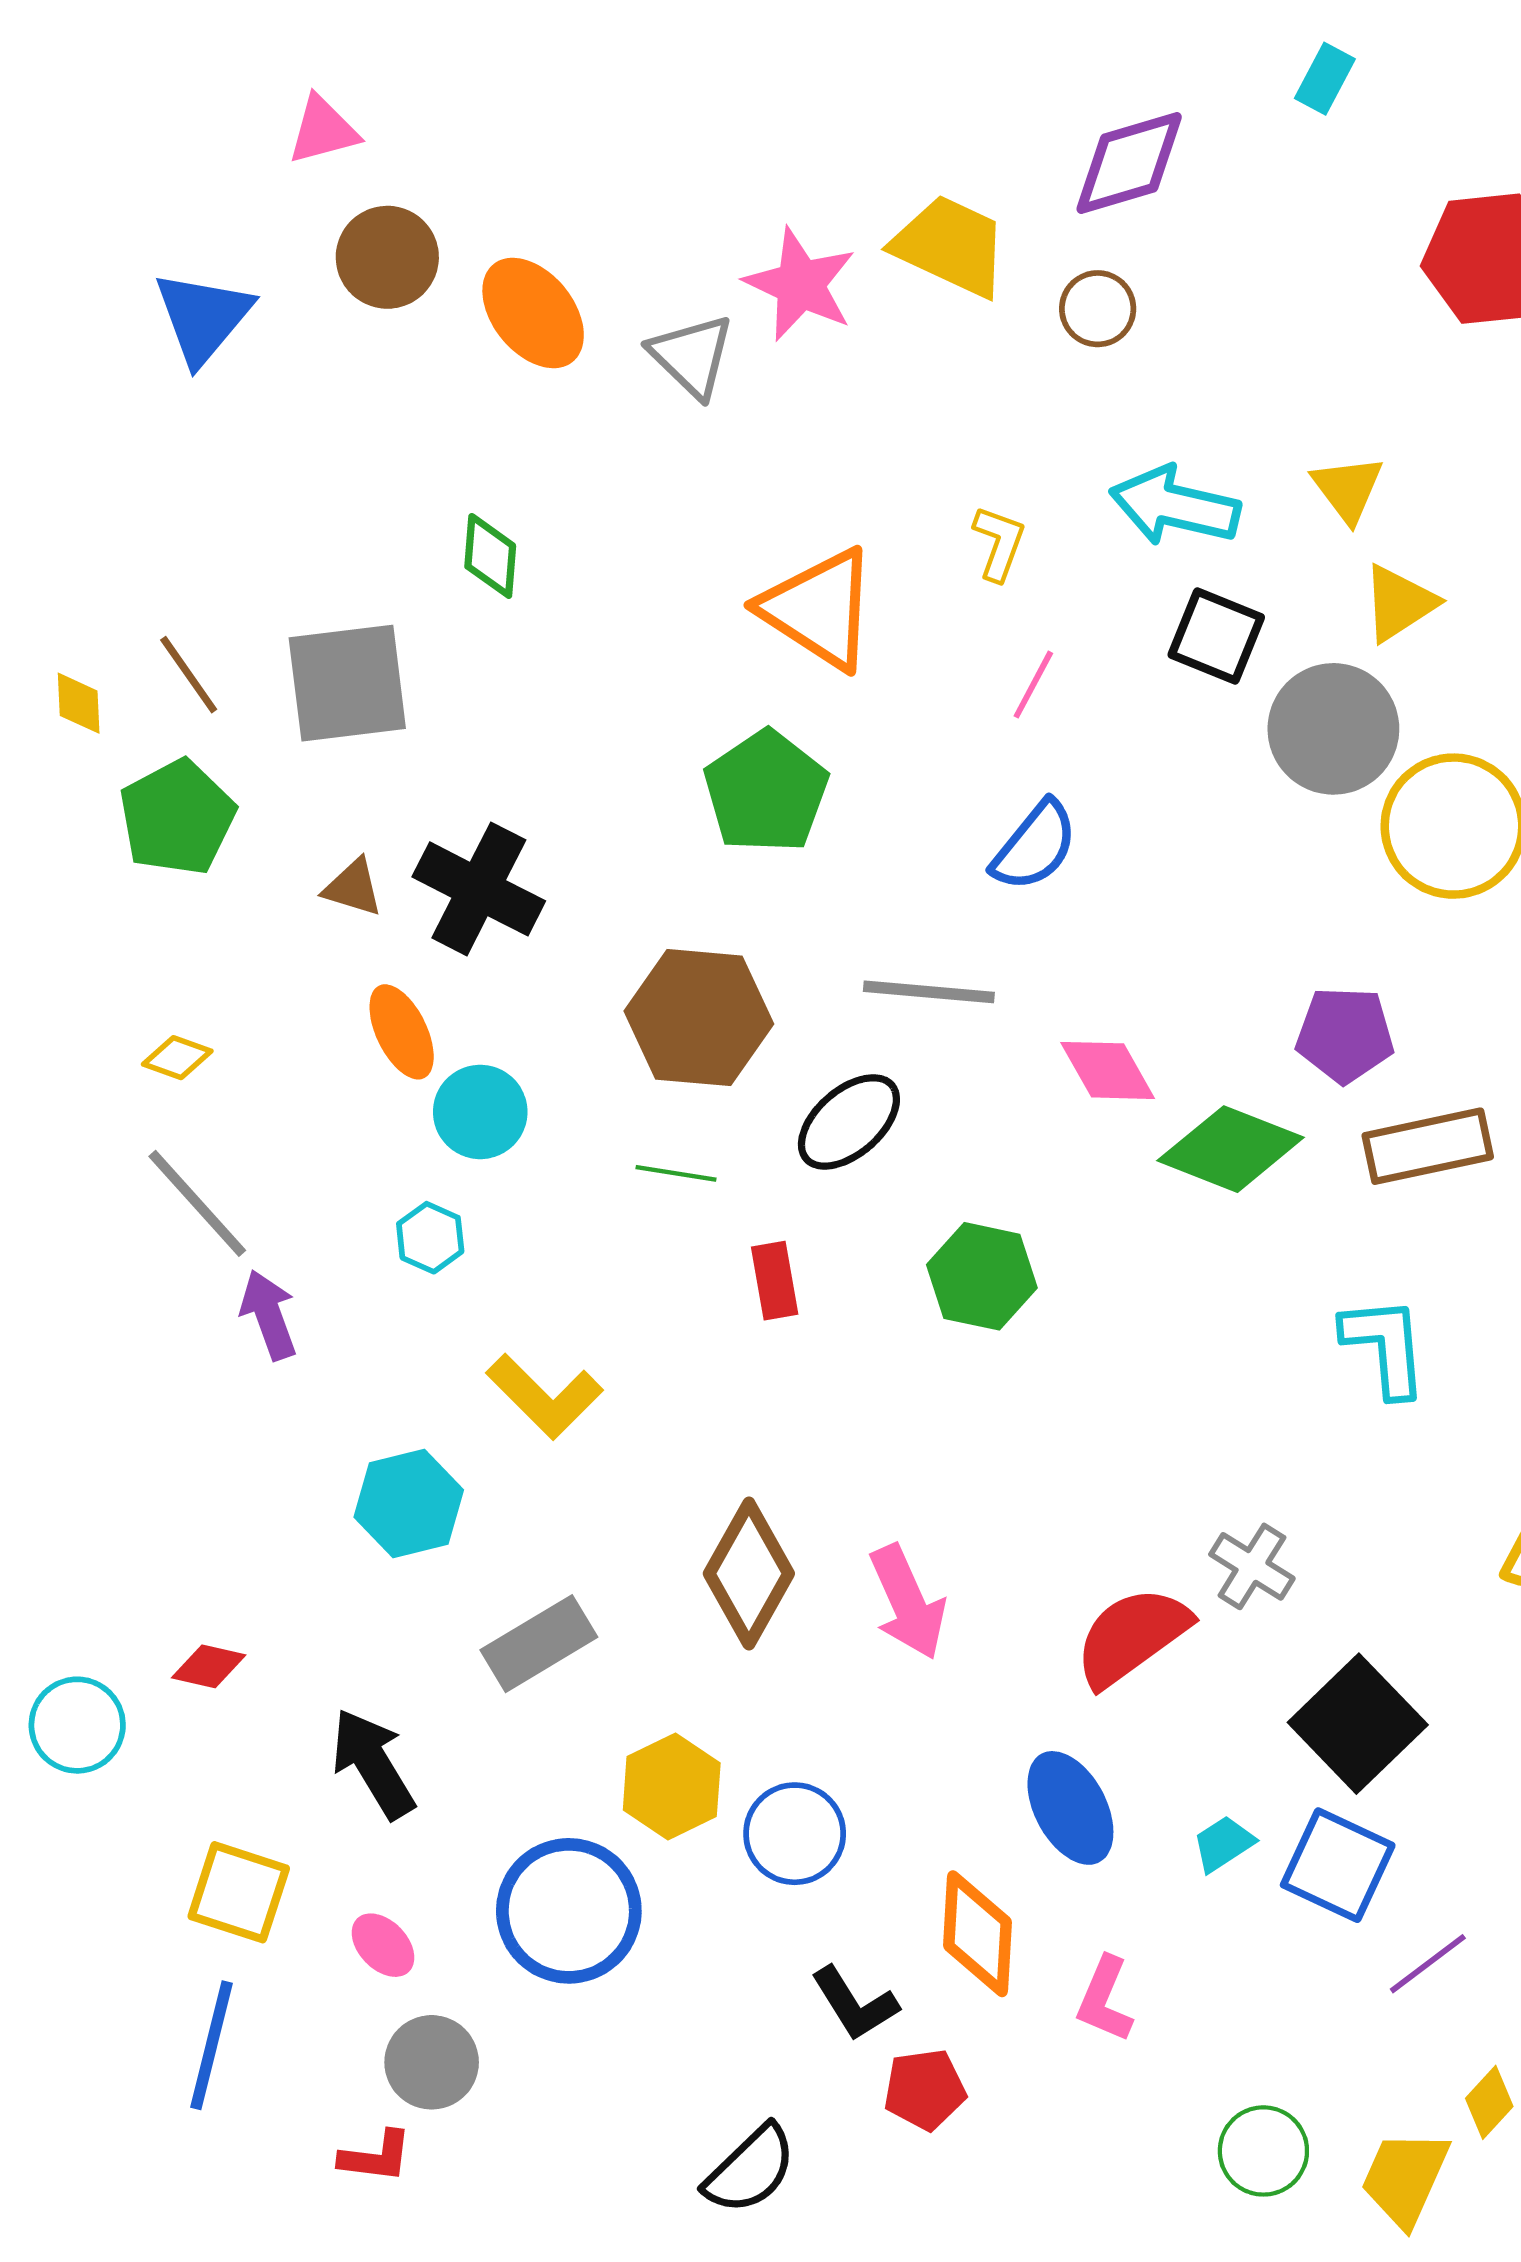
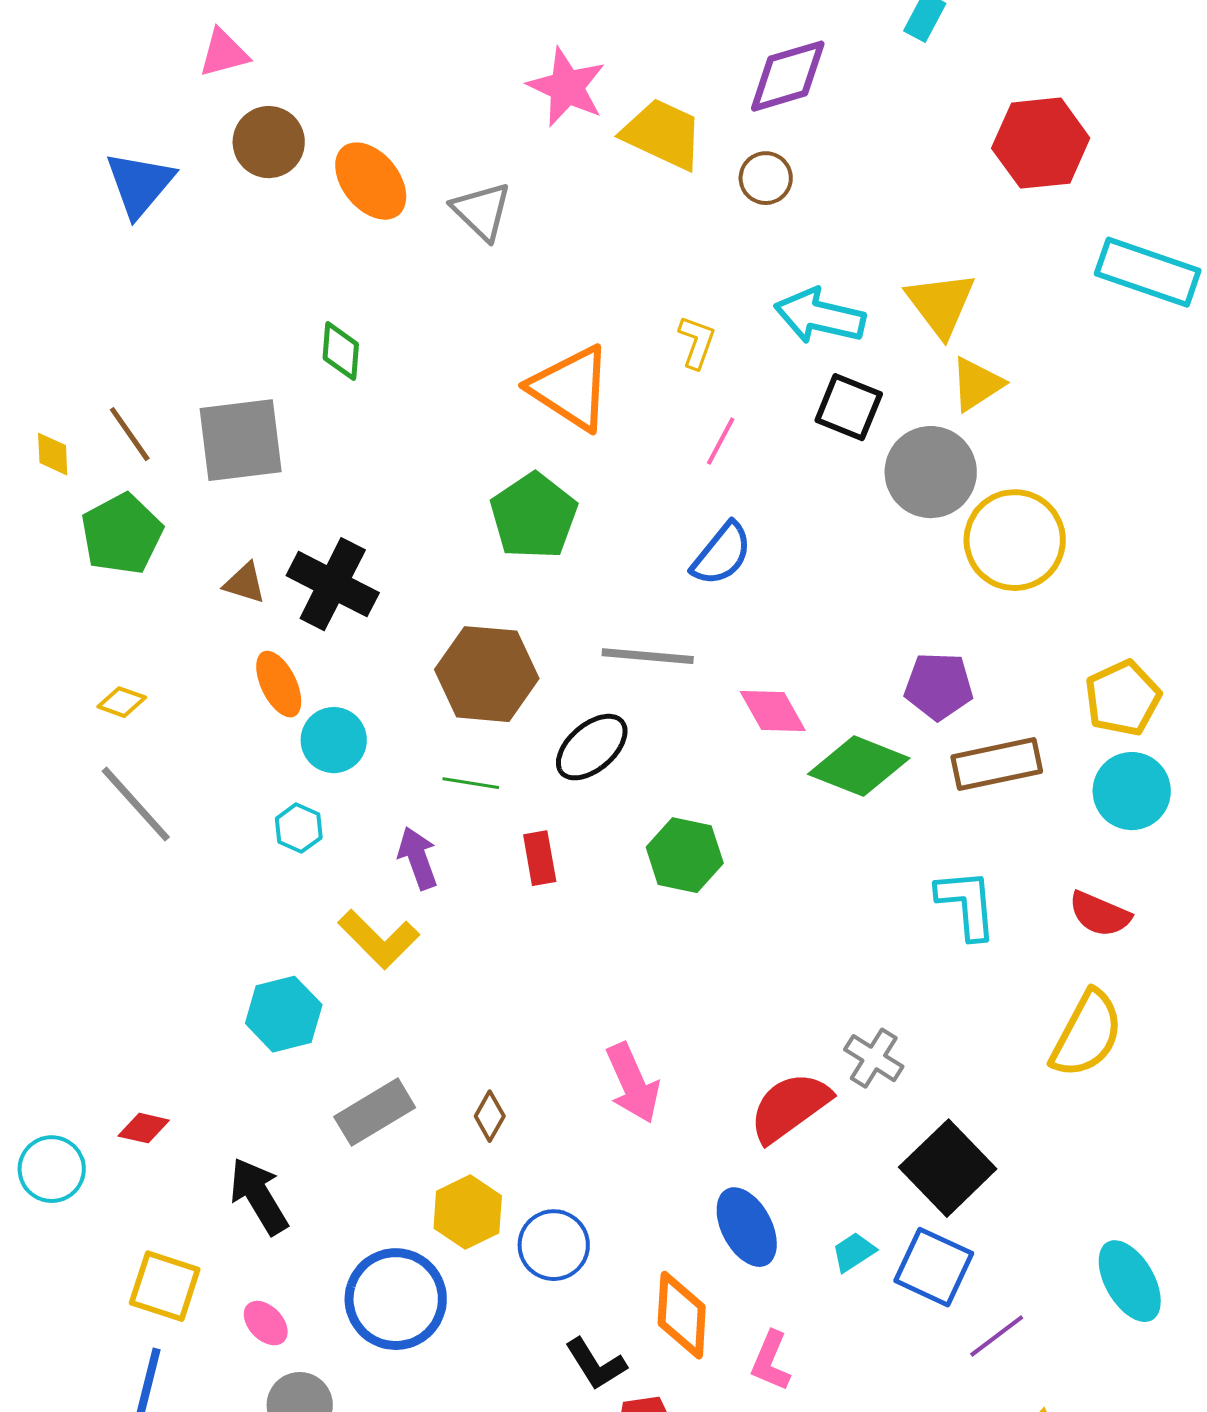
pink star: (800, 284) -> (567, 87), moved
yellow triangle: (1348, 489) -> (941, 304), size x1.4
purple arrow: (269, 1315) -> (418, 858), moved
brown diamond: (749, 1574) -> (490, 1116), moved, size x0.5

